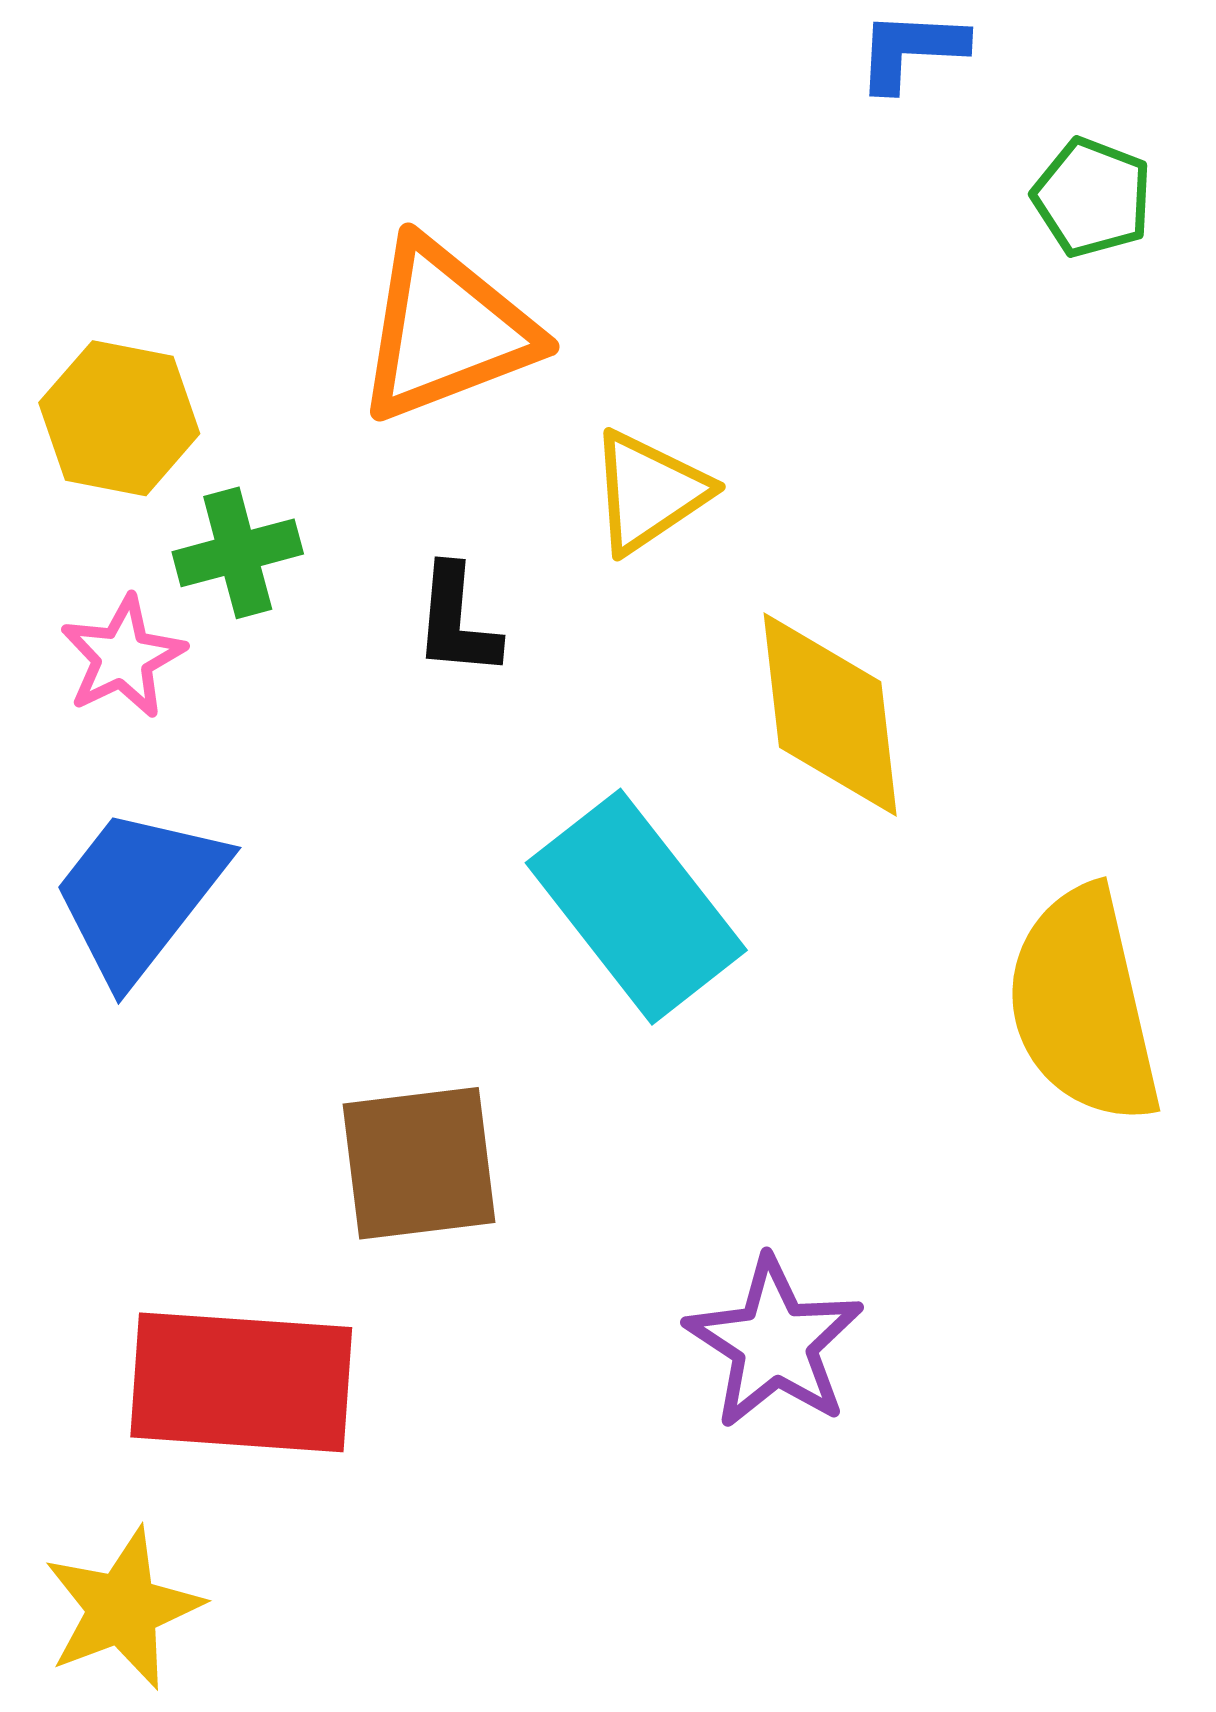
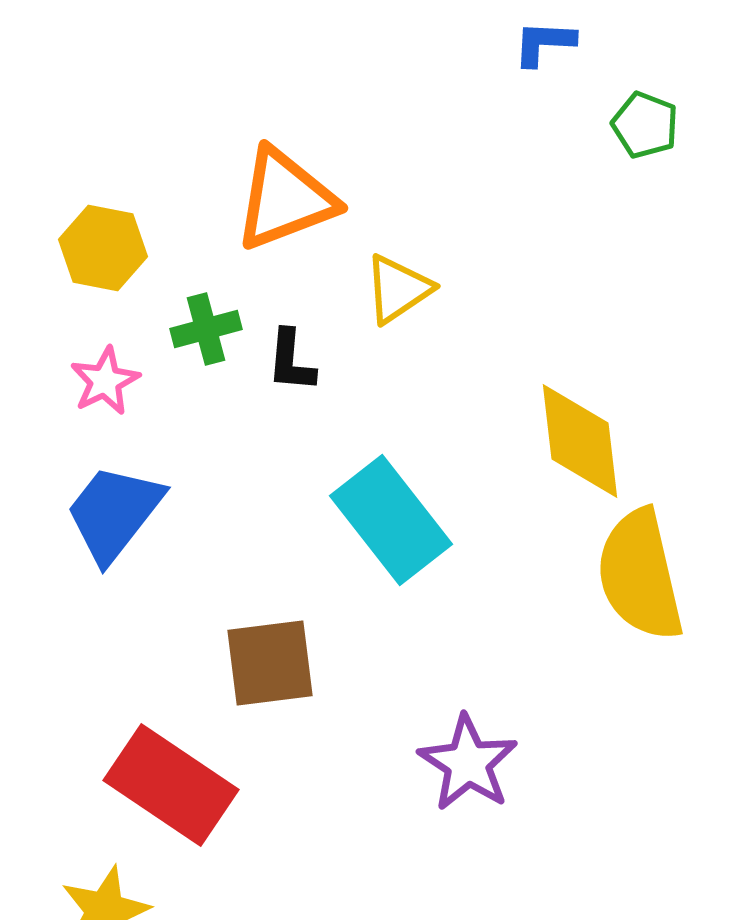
green cross: (238, 553) -> (206, 329), moved
yellow diamond: (830, 714) -> (580, 441), moved
red rectangle: (241, 1382) -> (171, 785), turned 30

